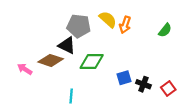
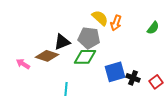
gray pentagon: (79, 26) -> (89, 38), moved
black triangle: (67, 45) -> (62, 42), turned -48
blue square: (124, 78) -> (115, 72), size x1.5

